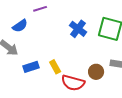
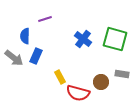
blue semicircle: (20, 26) -> (25, 36), turned 126
blue rectangle: (31, 67) -> (36, 56), moved, turned -49

